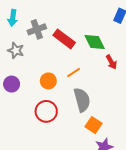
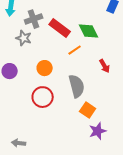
gray star: (16, 50) -> (24, 38), moved
red arrow: (111, 62) -> (105, 66), moved
orange line: (74, 73) -> (75, 50), moved

